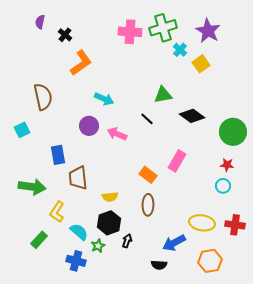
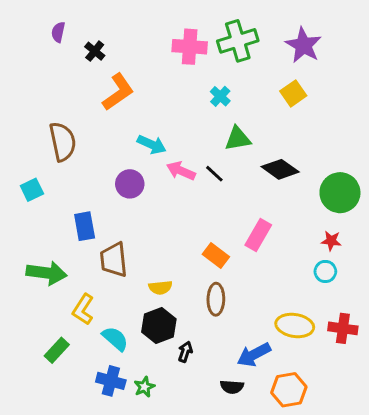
cyan cross: (180, 50) -> (220, 96), moved
pink arrow: (117, 134) -> (181, 171), moved
green star: (98, 246) -> (144, 387), moved
orange hexagon: (210, 261) -> (289, 390), moved

